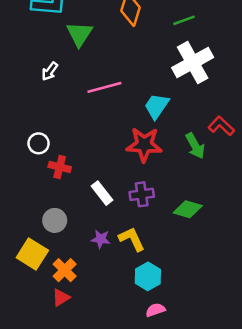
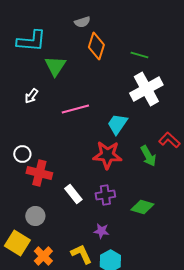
green line: (184, 20) -> (139, 55), turned 36
red cross: (60, 167) -> (39, 173), size x1.4
purple star: (101, 239) -> (101, 231), moved
yellow L-shape: (132, 239) -> (81, 254), moved

